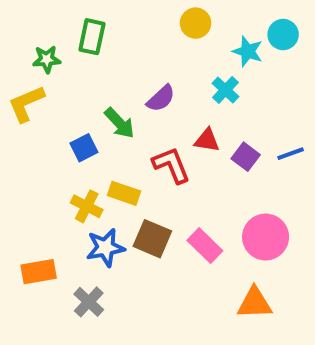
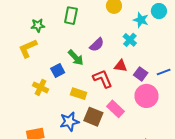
green rectangle: (92, 37) -> (71, 16), moved
yellow cross: (87, 206) -> (41, 87), moved
pink circle: (266, 237) -> (147, 96), moved
pink rectangle: (205, 246) -> (115, 109), moved

